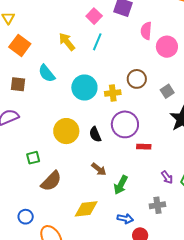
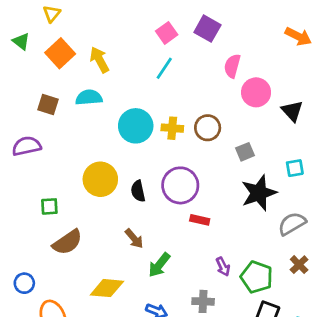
yellow arrow: (67, 42) -> (99, 60), moved
cyan semicircle: (47, 73) -> (89, 97), turned 114
yellow cross: (113, 93) -> (172, 128), moved

